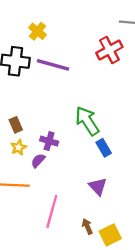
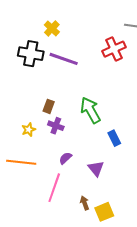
brown rectangle: (16, 125) -> (49, 106), moved, turned 40
blue rectangle: (104, 148) -> (114, 138), moved
purple semicircle: (38, 161) -> (65, 158), moved

